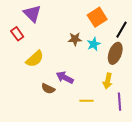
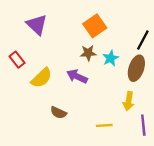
orange square: (97, 17) -> (95, 26), moved
red rectangle: (17, 34) -> (17, 60), moved
purple arrow: (65, 78) -> (77, 76), moved

